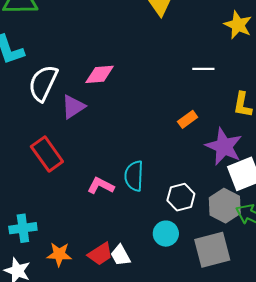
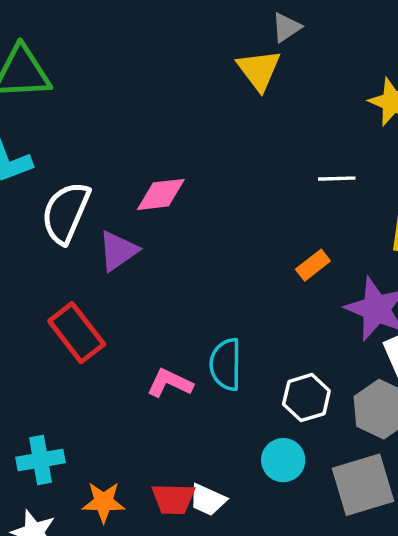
red trapezoid: (100, 254) -> (173, 499), turned 36
white trapezoid: (120, 255) -> (208, 500), turned -35

